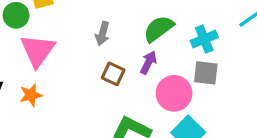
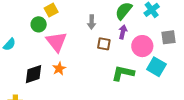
gray square: (206, 73) -> (169, 37), moved

